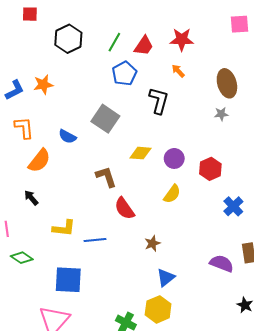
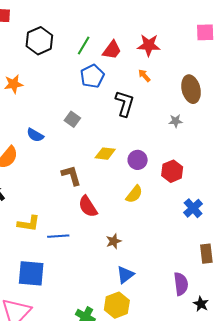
gray star: (221, 114) -> (176, 121), moved
gray square: (105, 119) -> (72, 119), size x0.6
purple semicircle: (222, 263) -> (181, 284), moved, turned 60

